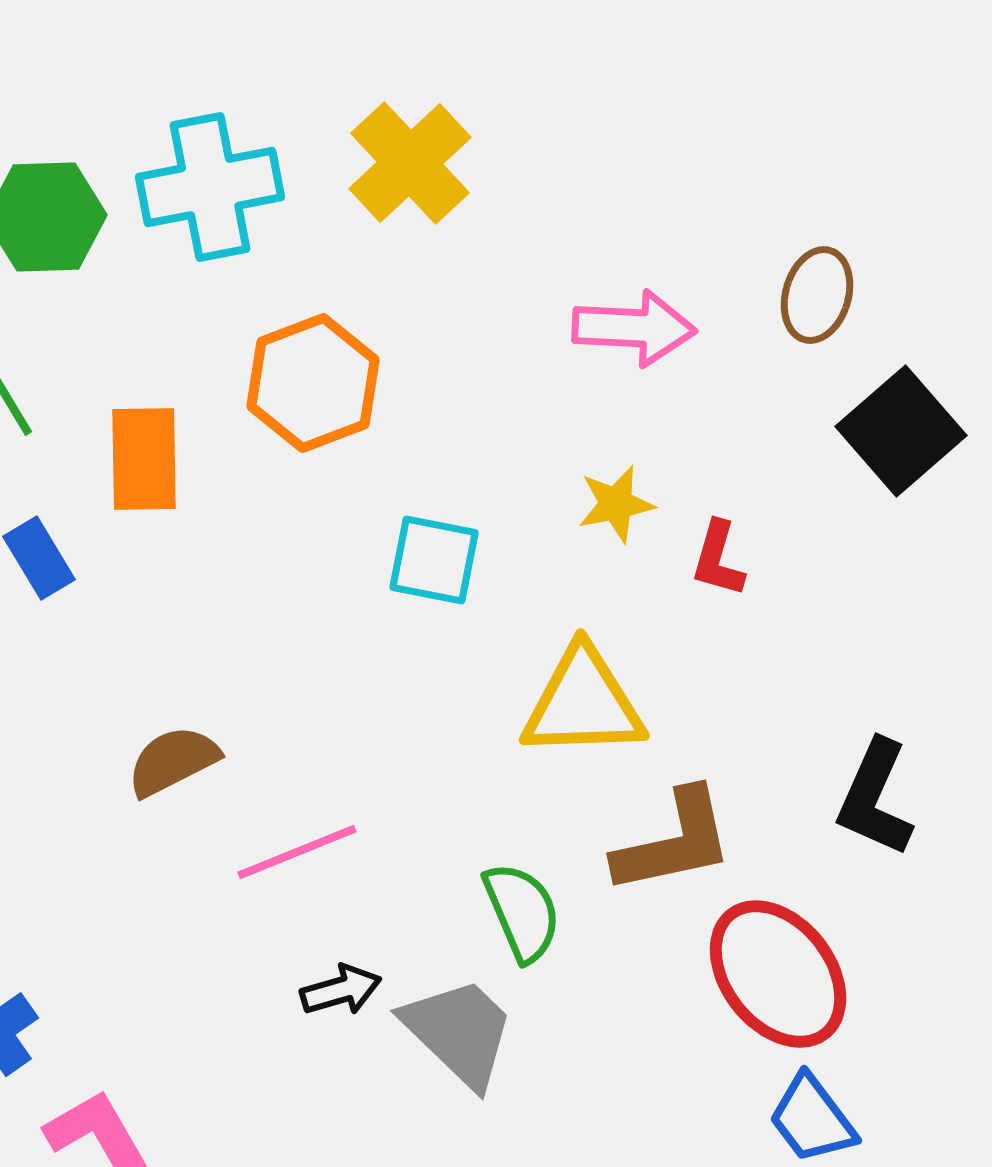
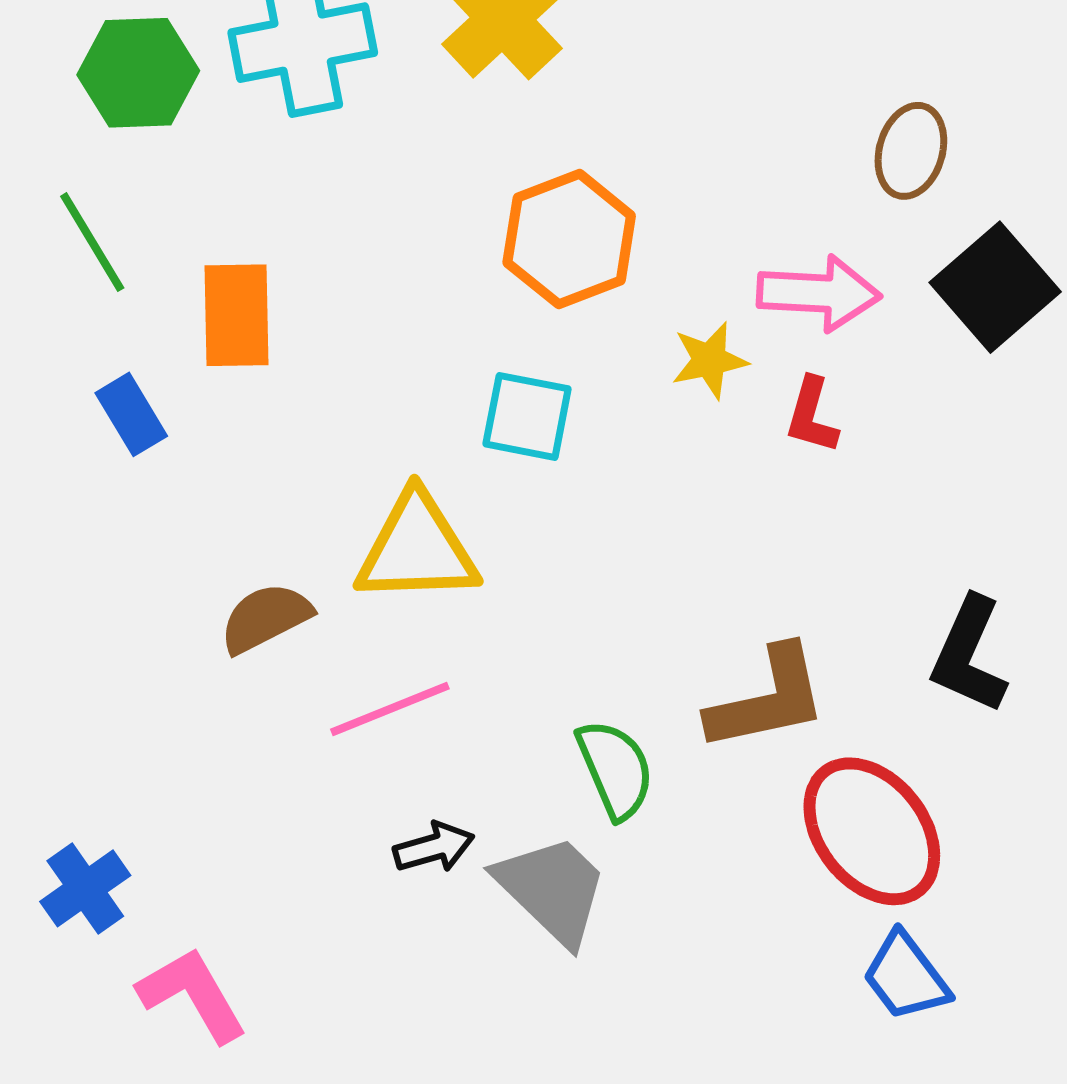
pink arrow: (634, 328) -> (819, 293), moved
orange hexagon: (313, 383) -> (569, 239), moved
yellow triangle: (583, 703) -> (417, 549), moved

